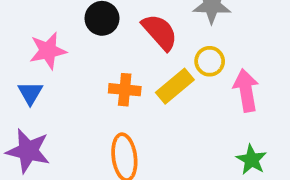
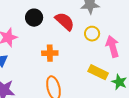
yellow rectangle: (175, 86) -> (98, 72), moved, turned 72

